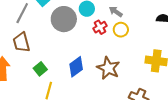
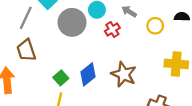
yellow circle: (121, 30) -> (155, 26), moved
green square: (40, 69) -> (61, 78), moved

